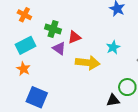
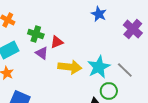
cyan star: (113, 47) -> (99, 67), moved, size x1.6

